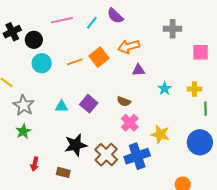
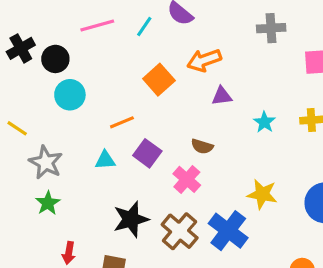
orange line: (75, 62) -> (122, 122), moved
pink cross: (130, 123) -> (187, 179), moved
blue cross: (137, 156) -> (228, 231), turned -30

